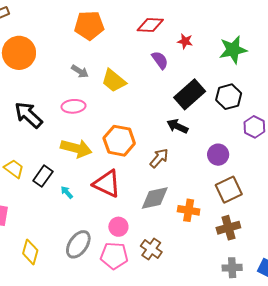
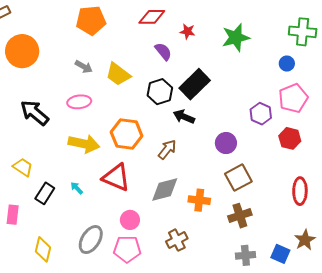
black hexagon: (229, 97) -> (160, 92), moved
black rectangle: (43, 176) -> (45, 193), moved
brown cross: (151, 249) -> (177, 240), moved, turned 30

